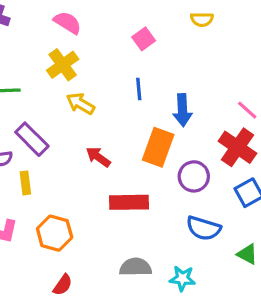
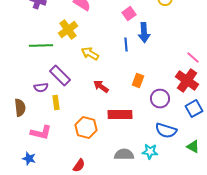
yellow cross: (63, 65) -> (68, 30), moved
blue arrow: (182, 110) -> (144, 33), moved
orange rectangle: (158, 147) -> (138, 81), size x0.6
orange hexagon: (55, 233) -> (86, 128), moved
cyan star: (182, 278) -> (150, 152), moved

